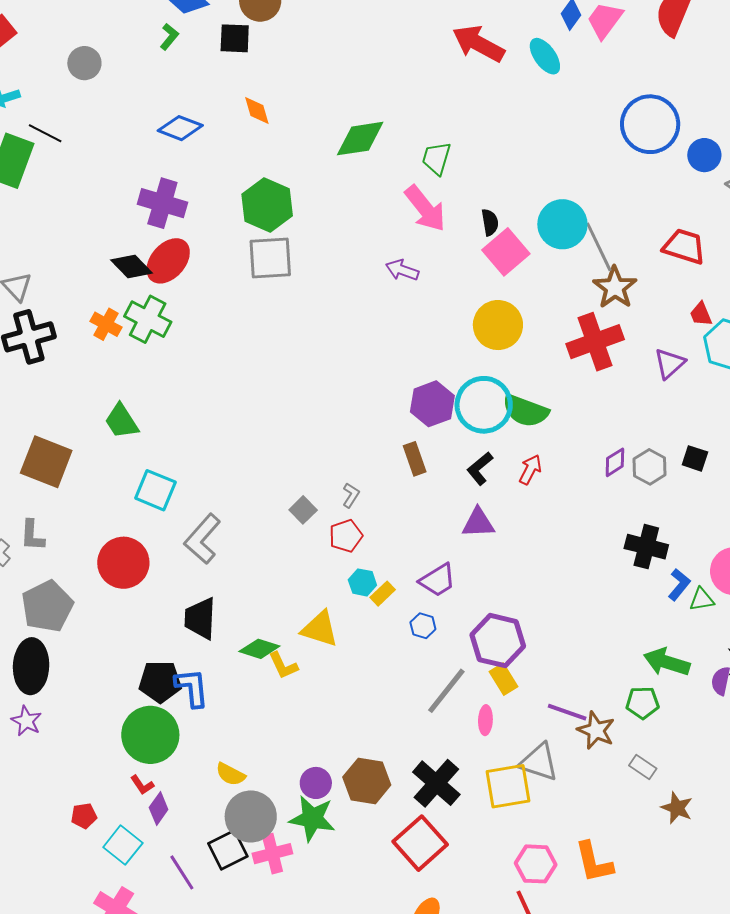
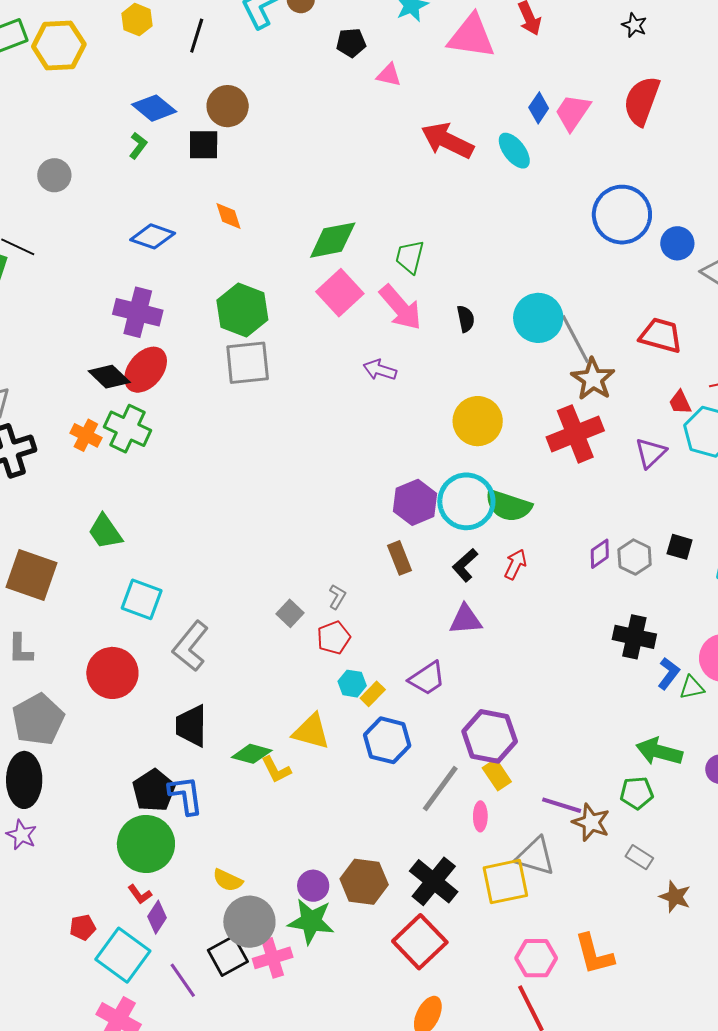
pink square: (506, 252) -> (340, 293), moved
blue hexagon: (423, 626) -> (387, 740), moved, size x1.8
black pentagon: (160, 682) -> (154, 790), turned -30
cyan square: (123, 845) -> (123, 955), size x1.4

